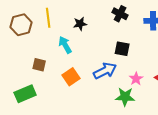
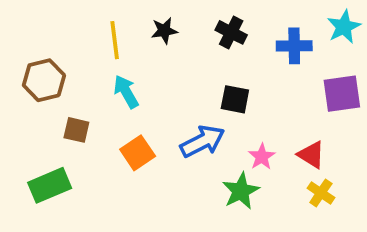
yellow line: (48, 18) -> (115, 40), moved
black star: (80, 24) -> (164, 31), moved
brown hexagon: (21, 25) -> (44, 80), moved
green star: (125, 97) -> (241, 191), turned -30

